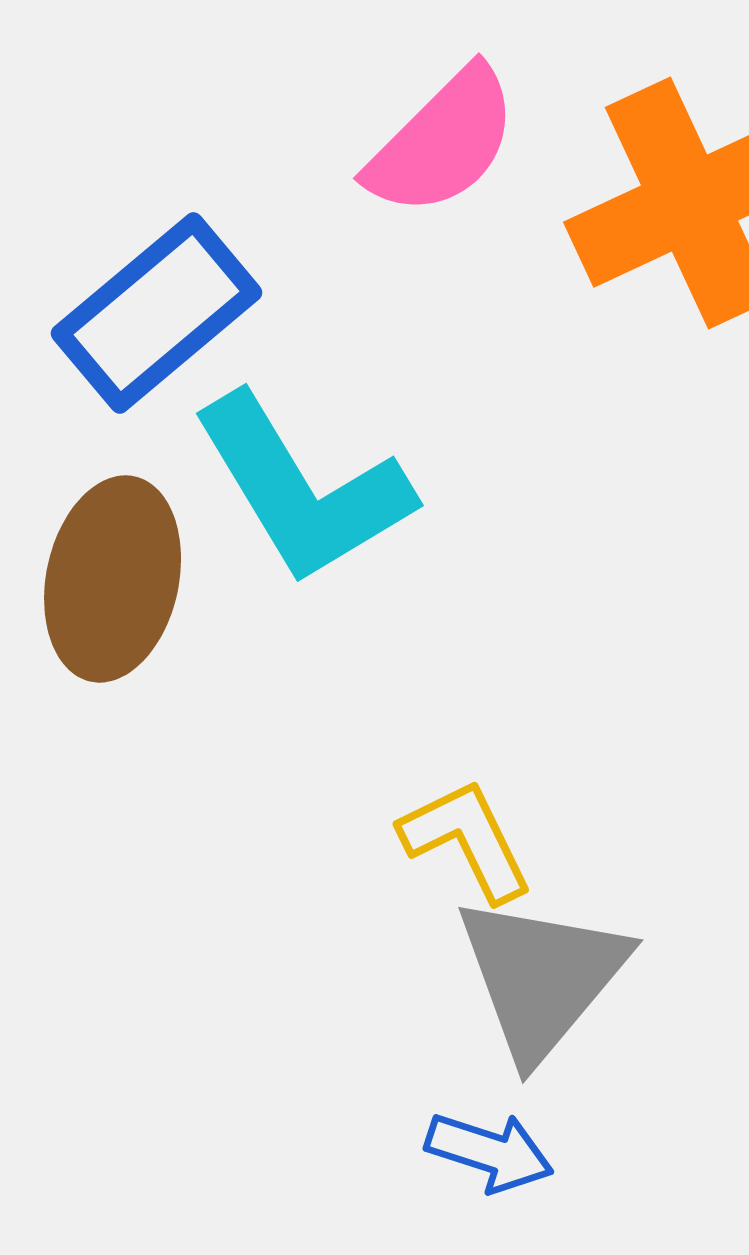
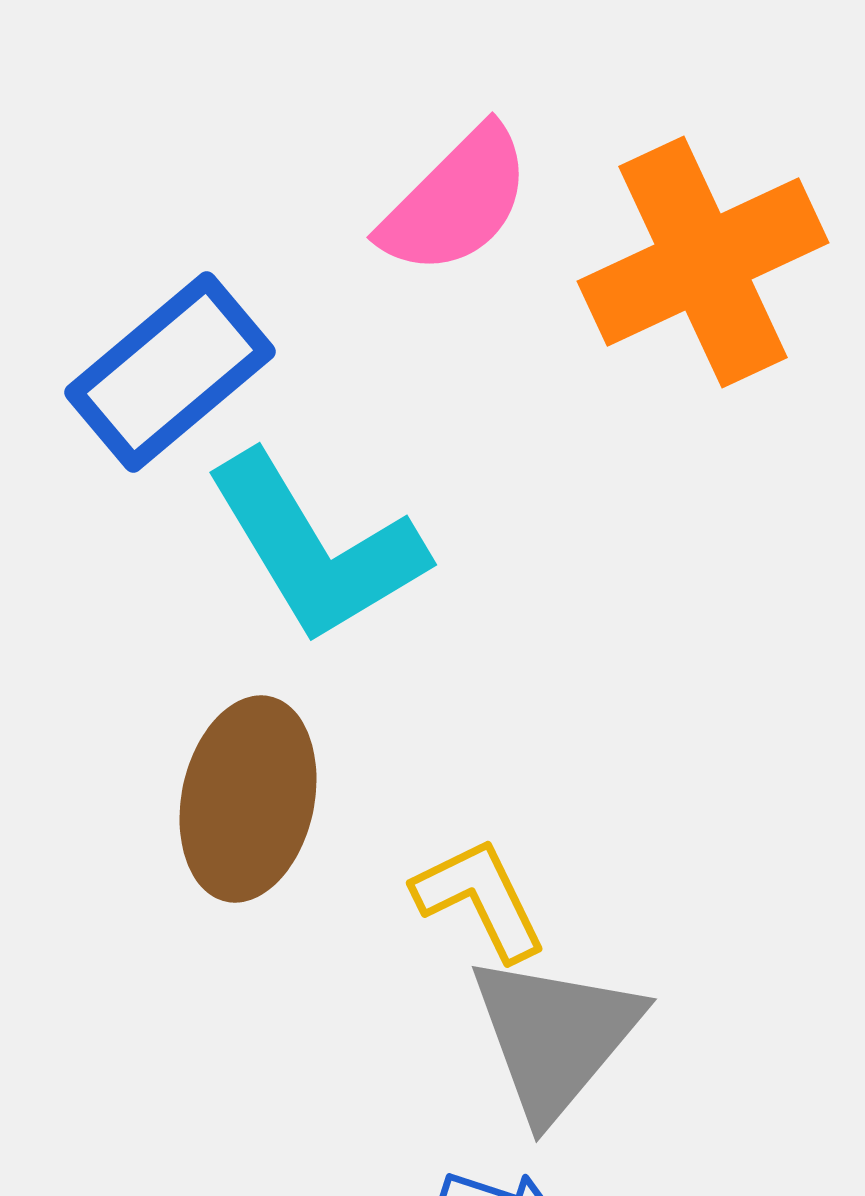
brown ellipse: (113, 579) -> (248, 799), moved

